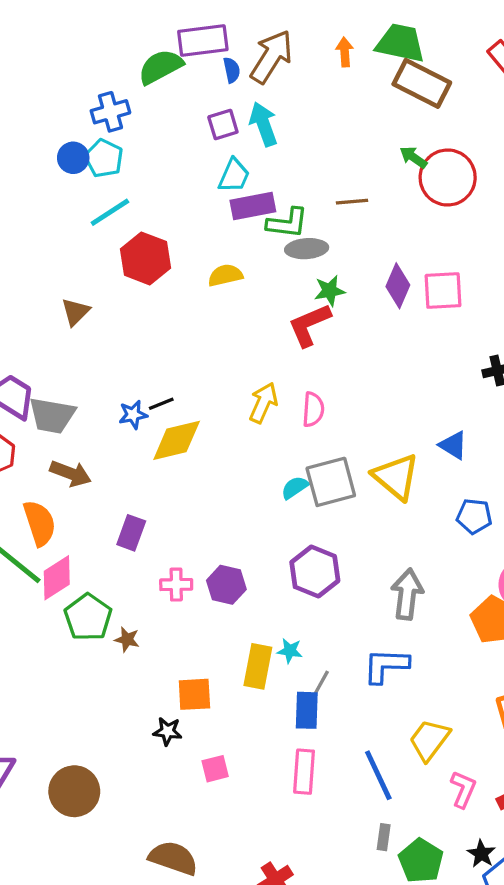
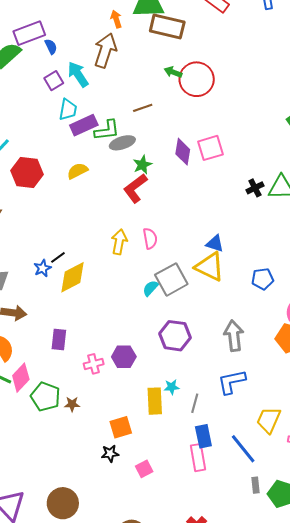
brown arrow: (271, 57) -> (105, 50), moved
blue triangle: (453, 445) -> (215, 244), moved
blue rectangle: (307, 710) -> (203, 436), moved

